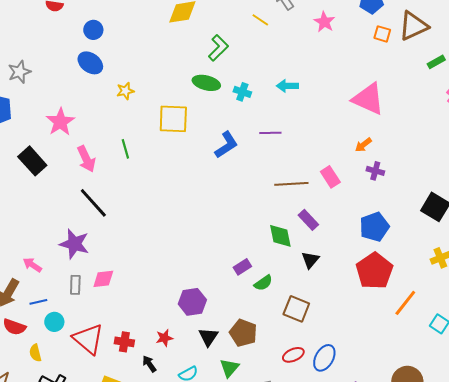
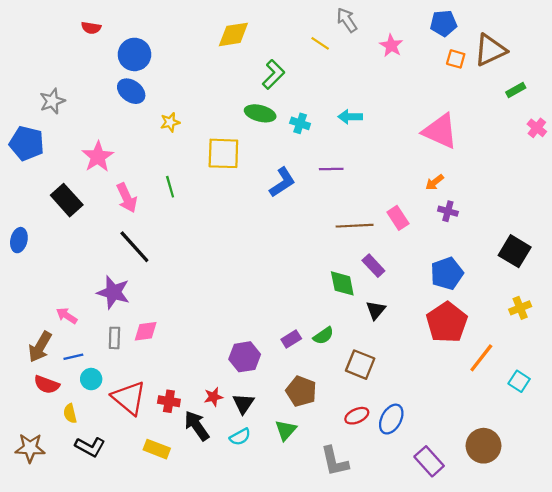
blue circle: (93, 30) -> (134, 54), size x1.5
purple rectangle: (242, 267) -> (291, 339), moved
black triangle: (208, 337) -> (243, 403), moved
black arrow: (149, 364) -> (197, 426), size x1.6

